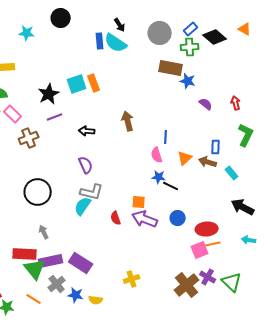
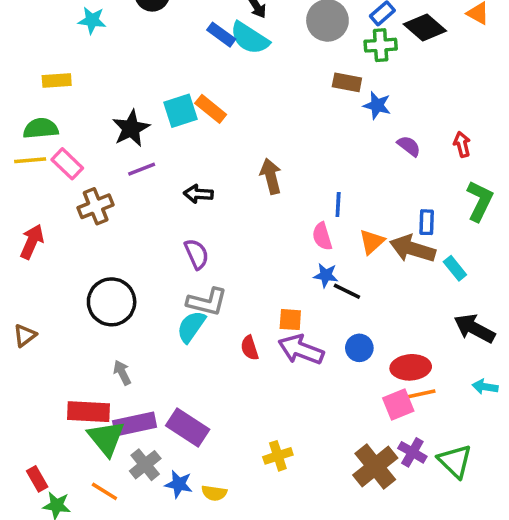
blue rectangle: (100, 41) -> (221, 35), turned -49
brown rectangle: (171, 68) -> (347, 82), size x0.7
orange rectangle: (94, 83) -> (211, 109), turned -30
brown arrow: (208, 162) -> (412, 249), size x1.4

